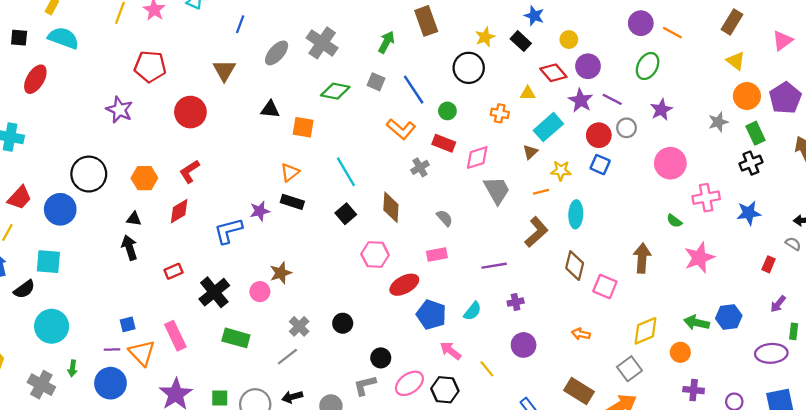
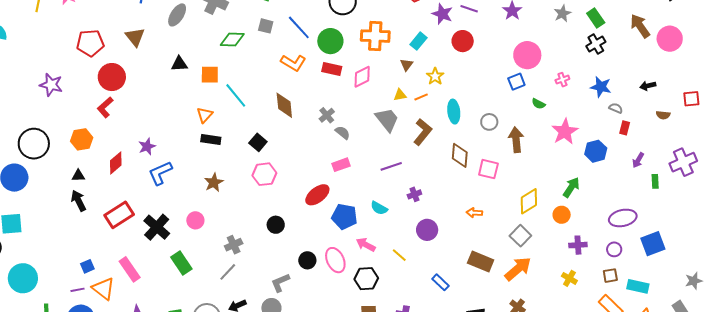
red pentagon: (150, 67) -> (90, 43), moved
yellow triangle: (528, 93) -> (400, 95), moved
green circle: (447, 111) -> (330, 41), size x1.6
orange cross: (500, 113) -> (375, 36), size x1.8
cyan rectangle: (548, 127) -> (419, 41), size x0.7
gray circle: (627, 128) -> (489, 122), moved
blue square: (600, 165) -> (516, 82), moved, turned -36
gray cross: (420, 167) -> (327, 115), moved
red L-shape: (189, 171) -> (105, 107), moved
yellow star: (561, 171) -> (435, 76), turned -30
cyan line: (346, 172) -> (236, 95), moved
gray trapezoid: (497, 190) -> (387, 120), moved
pink cross: (706, 198) -> (562, 80), size x0.6
brown diamond: (391, 207) -> (284, 105), moved
purple star: (260, 211) -> (147, 146), moved
blue star: (749, 213) -> (601, 87), turned 30
gray semicircle: (793, 244) -> (616, 108), moved
pink hexagon: (375, 255) -> (264, 174), moved
red rectangle: (173, 271) -> (119, 215), size x1.8
brown star: (281, 273) -> (214, 182), moved
cyan semicircle: (473, 311) -> (379, 208), turned 90
blue hexagon: (729, 317) -> (596, 151), moved
black circle: (343, 323) -> (276, 225), moved
green arrow: (697, 323) -> (571, 187), turned 120
gray cross: (299, 326) -> (234, 245), turned 30
green rectangle: (236, 338) -> (181, 263), turned 50
purple ellipse: (771, 353) -> (623, 218), moved
pink ellipse: (409, 383) -> (335, 260), moved, turned -70
gray L-shape: (365, 385) -> (280, 283), moved

